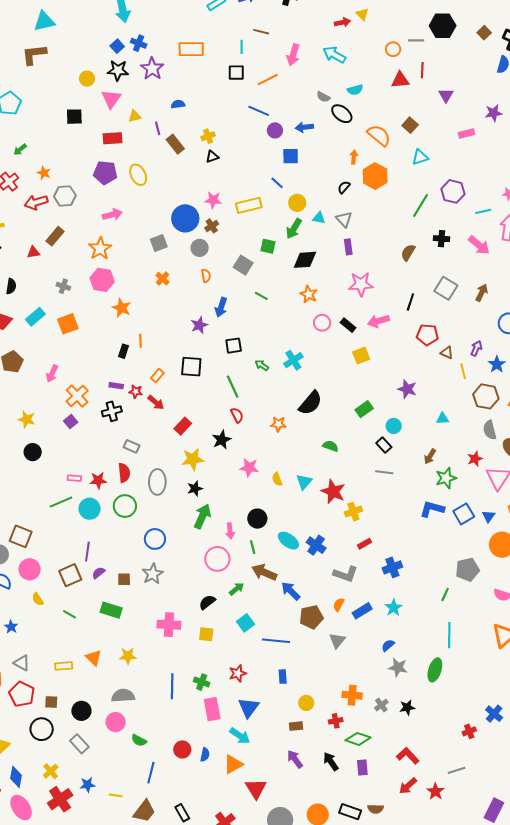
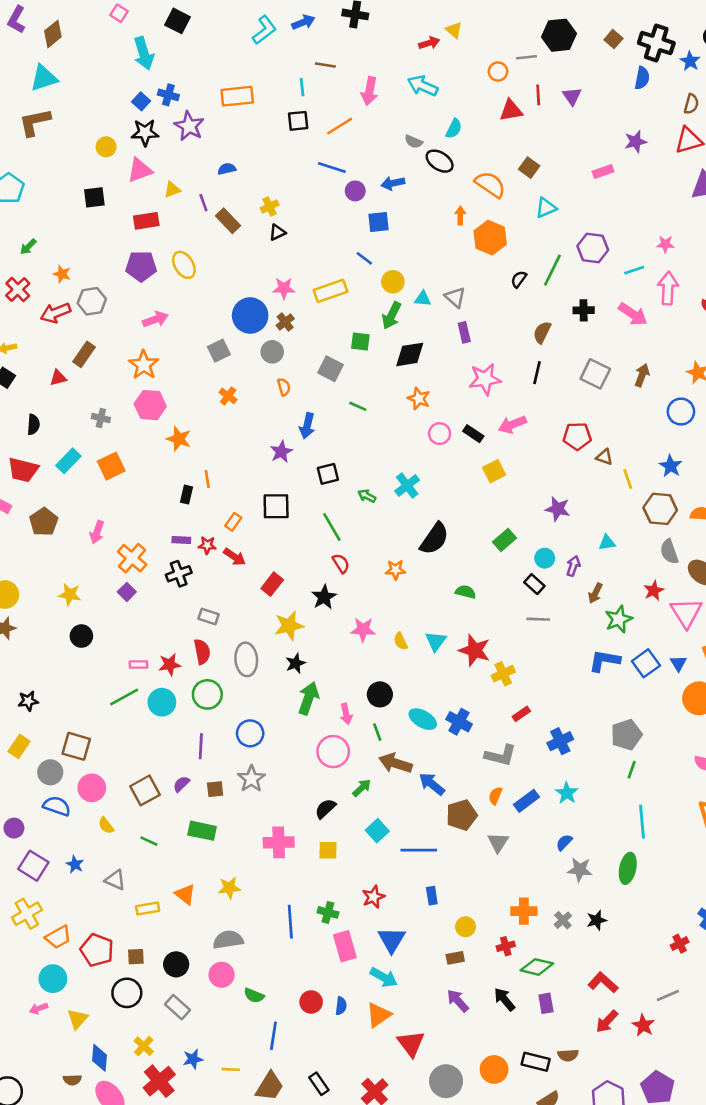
cyan semicircle: (355, 90) -> (454, 129), turned -42
purple triangle: (446, 95) -> (572, 96), moved
pink triangle: (111, 99) -> (140, 170), turned 40
black semicircle: (344, 187) -> (519, 279), moved
black line: (410, 302) -> (537, 373), moved
purple arrow: (476, 348) -> (573, 566), moved
purple line: (87, 552) -> (201, 746), moved
gray pentagon: (467, 570) -> (626, 735), moved
gray triangle: (22, 663) -> (115, 880), moved

